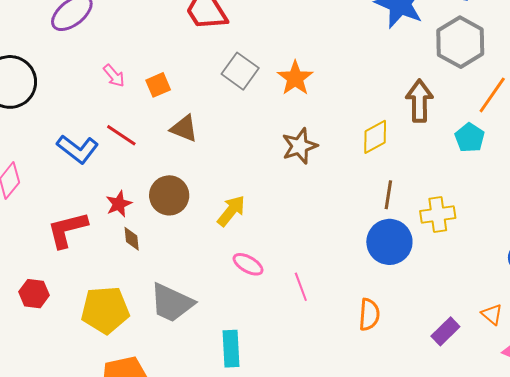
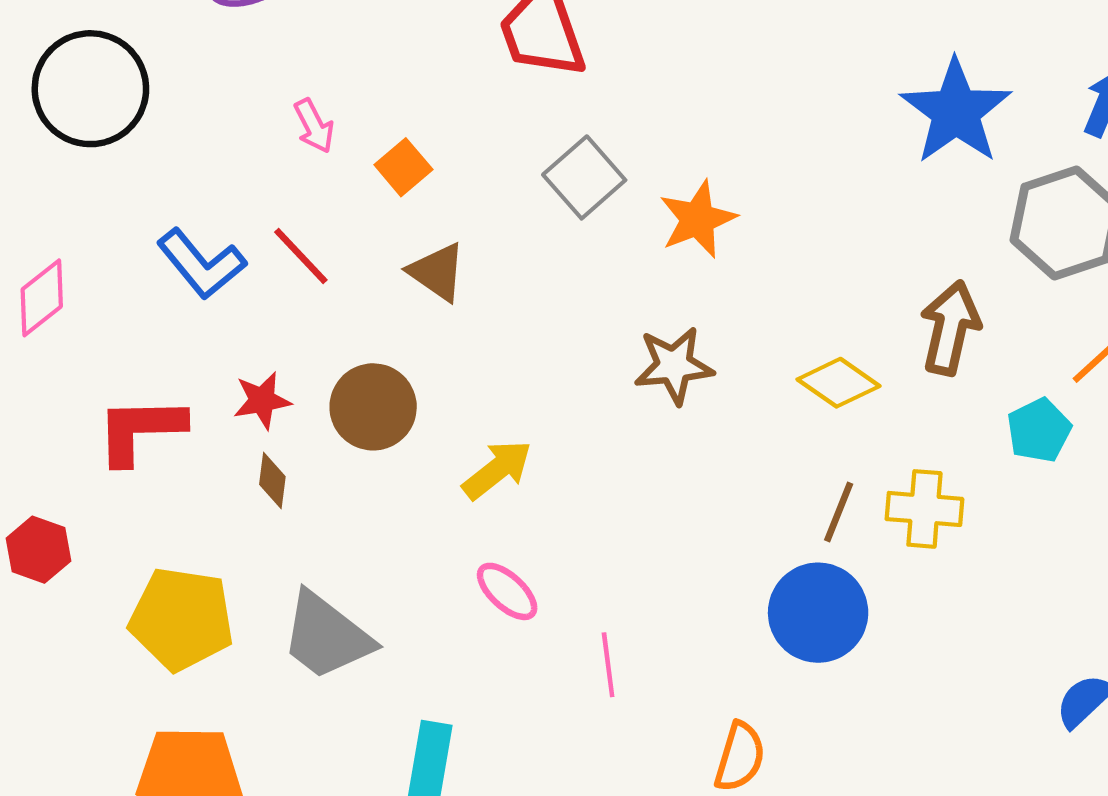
orange square: (158, 85) -> (403, 167), turned -30
yellow diamond: (375, 137) -> (838, 383), turned 51
yellow cross: (438, 215) -> (924, 509), moved

